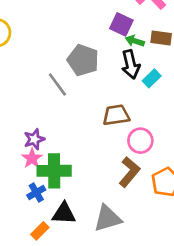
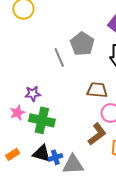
pink star: (32, 158) -> (17, 113), moved
blue cross: (36, 193) -> (55, 157), moved
orange rectangle: (40, 231) -> (13, 154), moved

